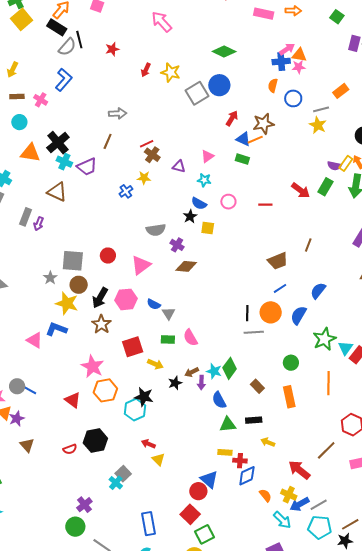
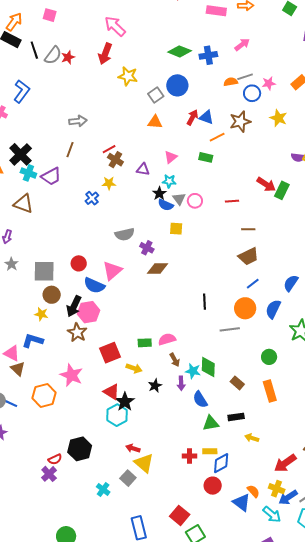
gray semicircle: (67, 47) -> (53, 55), moved
orange triangle: (299, 55) -> (155, 122), moved
blue cross: (281, 61) -> (208, 55), moved
pink star: (299, 67) -> (269, 83), moved
red arrow: (146, 70) -> (105, 54), moved, size x1.5
orange semicircle: (273, 86) -> (231, 82), turned 72
gray square: (197, 93) -> (156, 95), size x0.7
gray line: (321, 109) -> (245, 77), moved
brown star: (264, 124) -> (240, 122), moved
blue triangle: (243, 139) -> (206, 117), moved
green rectangle: (325, 187) -> (282, 190), moved
black star: (190, 216) -> (159, 193), moved
brown line: (308, 245) -> (248, 229), moved, turned 72
gray star: (50, 278) -> (11, 264), moved
pink hexagon: (126, 299) -> (89, 312), moved
yellow star: (67, 303) -> (41, 314), size x0.6
blue semicircle: (154, 304) -> (94, 285), moved, size x1.5
gray triangle: (169, 313) -> (179, 199), moved
black line: (247, 313) -> (204, 302), moved
pink semicircle: (190, 338) -> (167, 339), turned 108
green diamond: (230, 368) -> (208, 367), turned -30
brown arrow: (192, 372) -> (175, 360), moved, turned -88
orange hexagon: (105, 390) -> (44, 395), moved
black star: (144, 397) -> (125, 402), turned 30
red triangle: (73, 400) -> (111, 392), moved
brown triangle: (27, 445) -> (18, 369), moved
yellow triangle: (158, 459) -> (144, 463), size x1.5
red cross: (240, 461) -> (189, 456), moved
red arrow: (299, 470) -> (285, 463), turned -70
gray square: (123, 474) -> (128, 478), moved
blue diamond: (247, 476) -> (221, 463), moved
blue triangle: (209, 480) -> (242, 502), moved
red circle: (198, 491) -> (213, 486), moved
purple cross: (84, 505) -> (49, 474), moved

